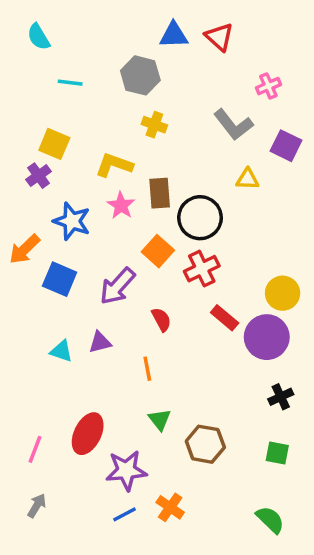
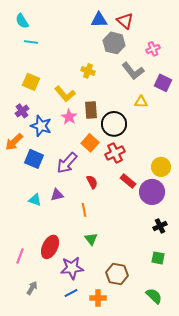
gray hexagon: (140, 75) -> (114, 43), moved
cyan line: (70, 83) -> (31, 42), moved
yellow L-shape: (114, 165) -> (65, 94), turned -150
purple cross: (39, 176) -> (22, 111), moved
brown hexagon: (205, 444) -> (117, 274), moved
gray arrow: (37, 506) -> (32, 288), moved
orange cross: (170, 507) -> (98, 298), moved, turned -35

